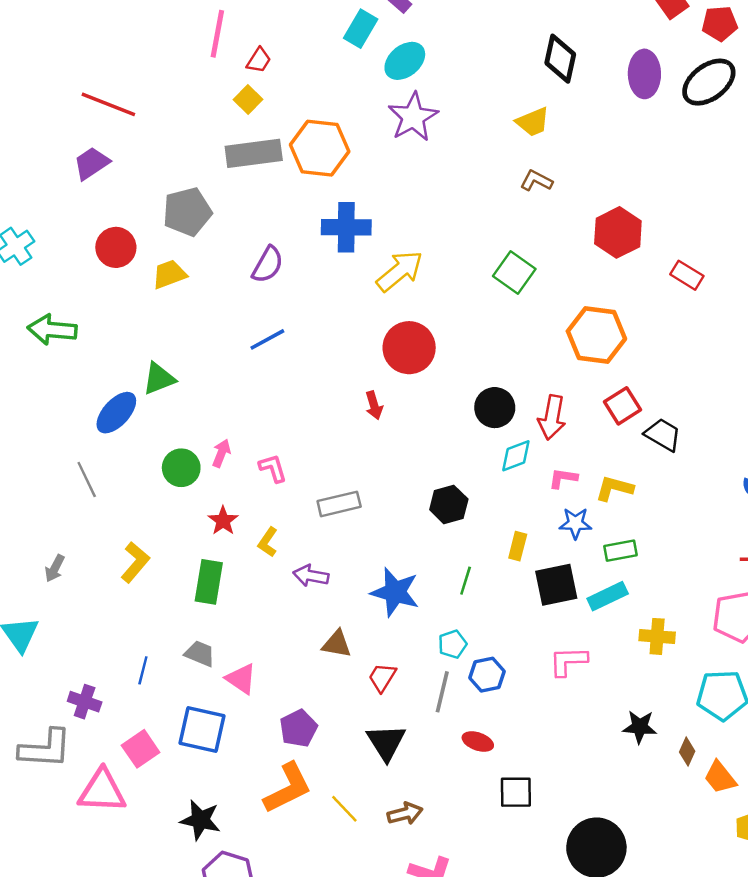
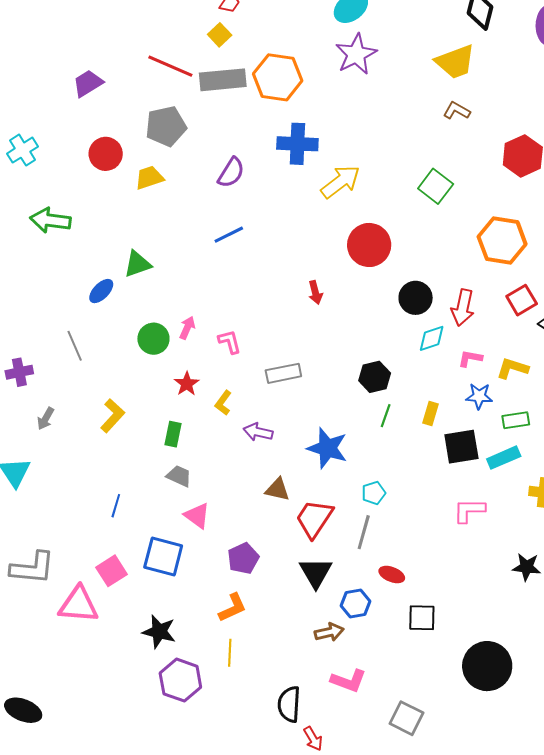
red line: (108, 104) -> (170, 66), moved
yellow trapezoid: (533, 122) -> (455, 62), size x1.4
red circle: (409, 348) -> (369, 245), moved
blue ellipse: (116, 413) -> (101, 291), size x0.7
green line: (466, 581) -> (386, 416), moved
green rectangle: (209, 582) -> (173, 434), size x0.7
gray trapezoid: (200, 654) -> (179, 476), moved
blue hexagon: (487, 675) -> (355, 603), moved
red trapezoid: (382, 677) -> (314, 519), size x1.6
purple cross: (85, 702) -> (19, 372), moved, turned -32
orange L-shape: (288, 788) -> (233, 608), size x0.7
yellow line: (344, 809) -> (230, 653), moved, turned 44

